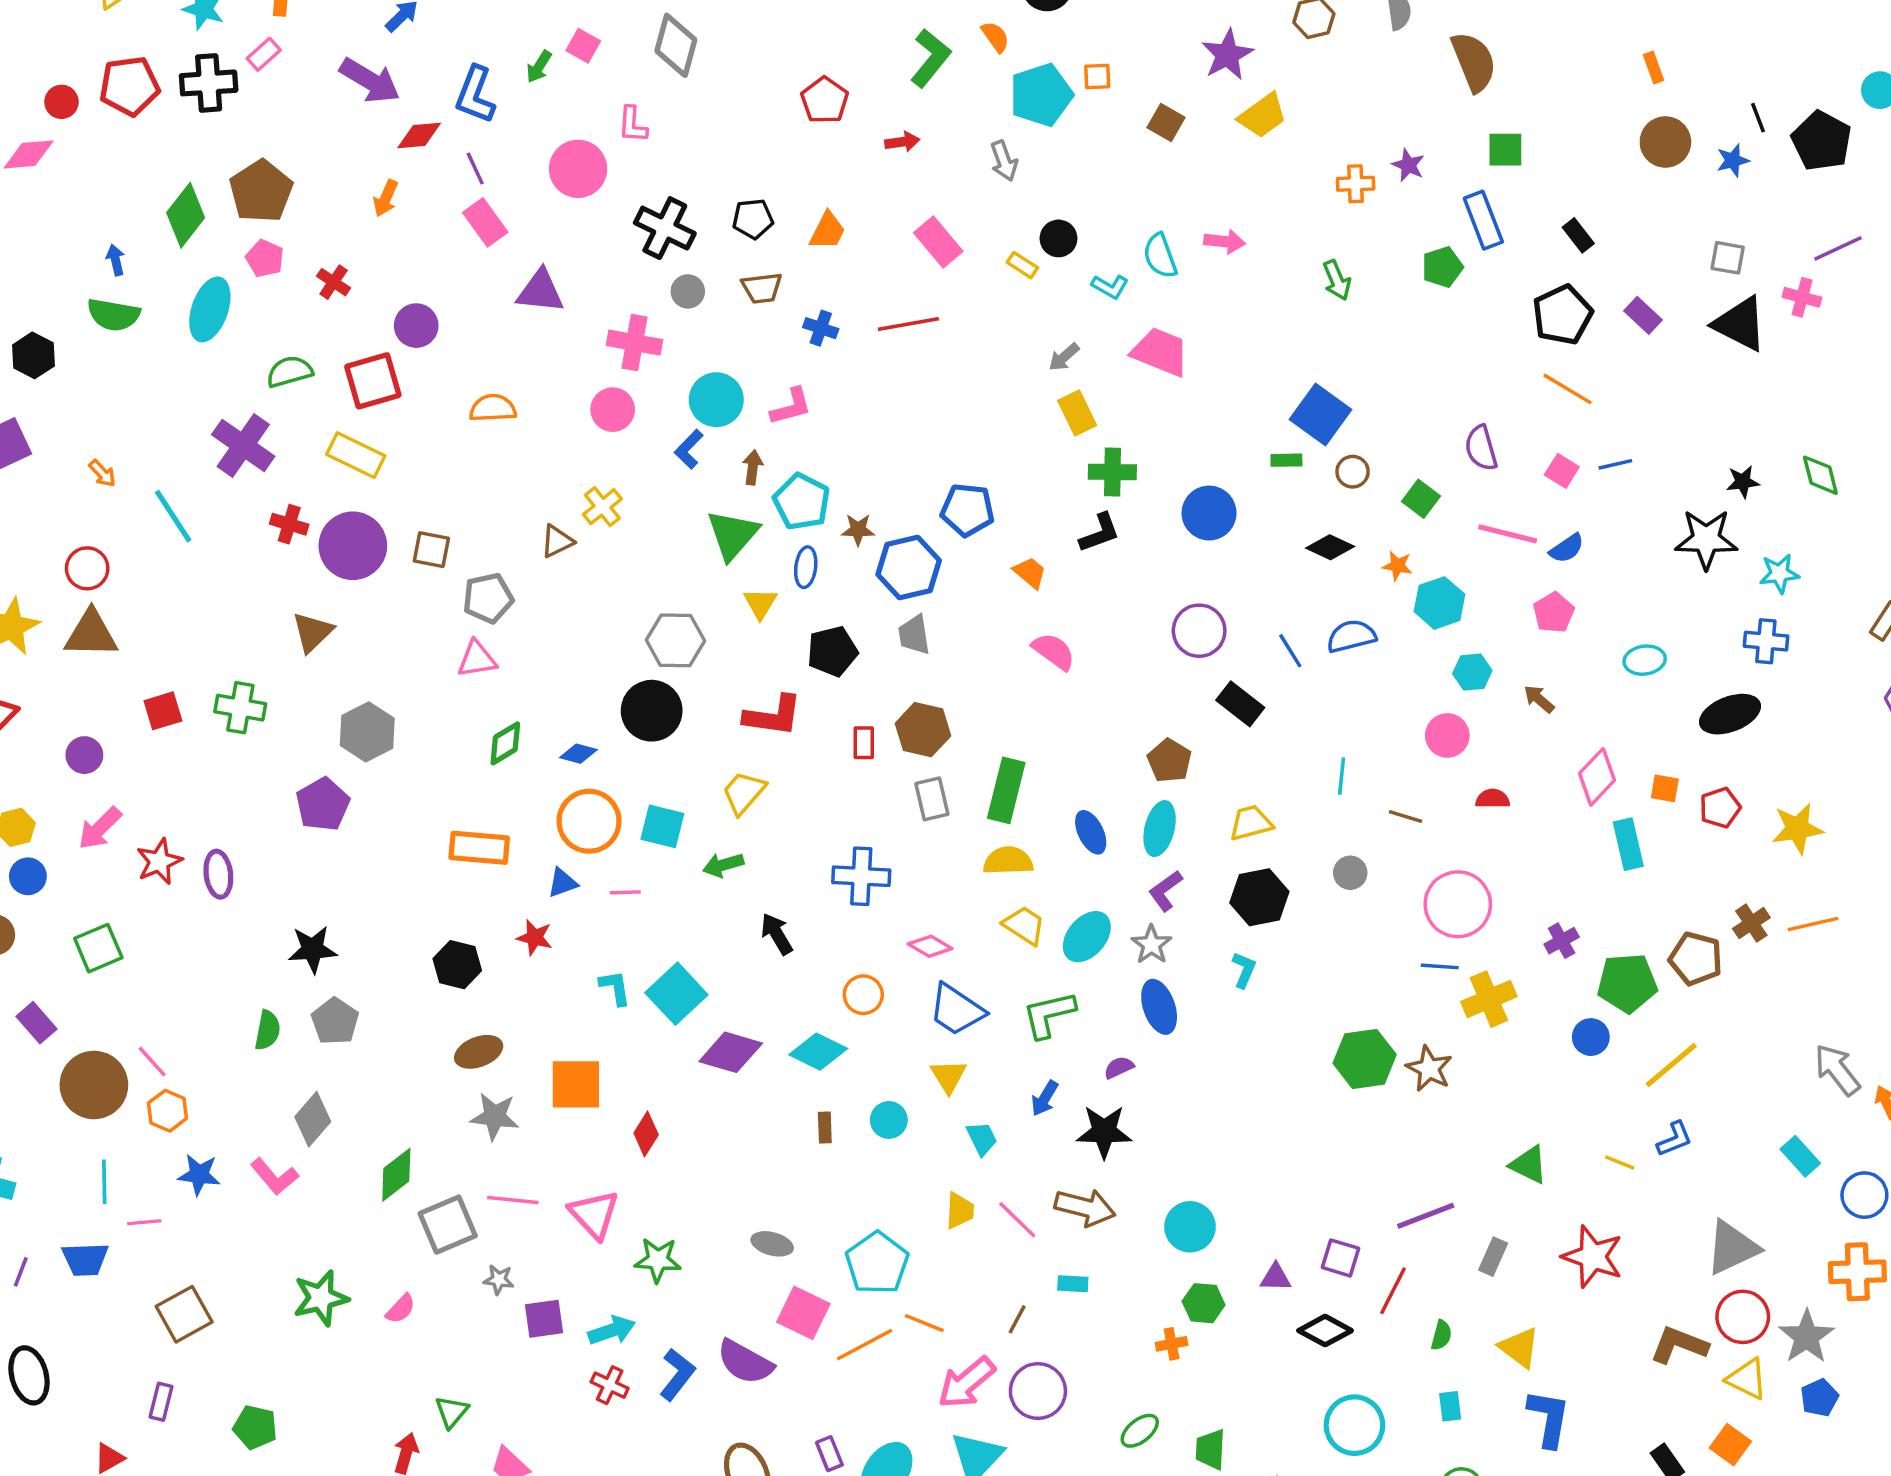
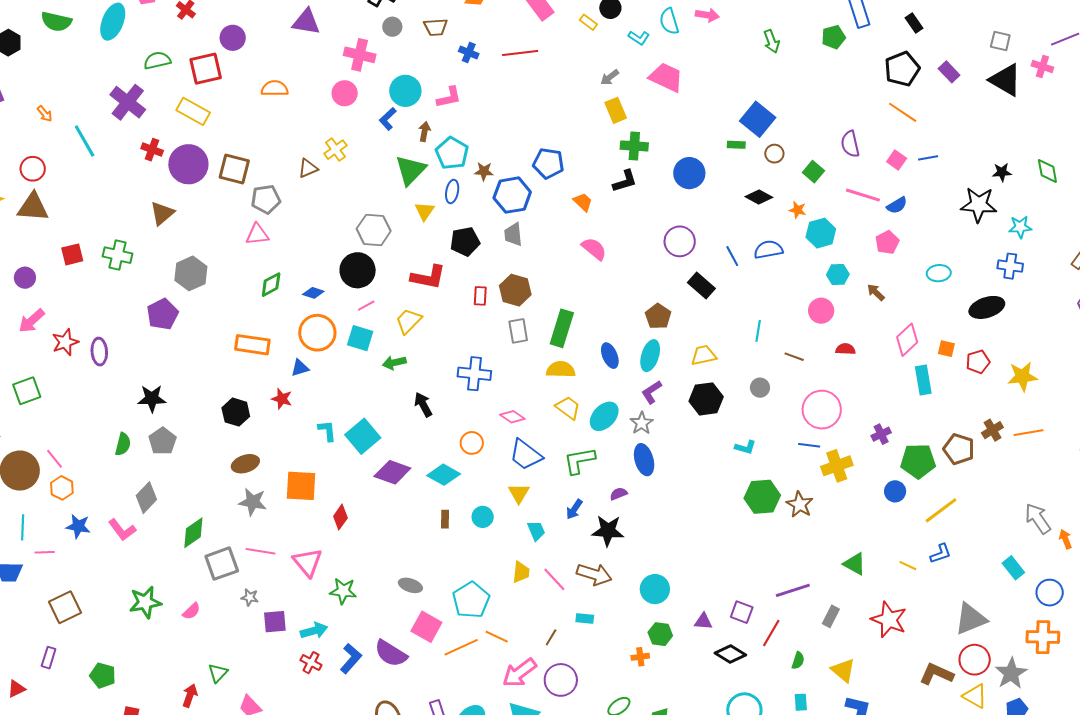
brown square: (431, 550) -> (234, 169), size x1.4
pink line: (625, 892) -> (366, 306), moved, turned -30
cyan L-shape: (1244, 970) -> (745, 447), moved, turned 80

